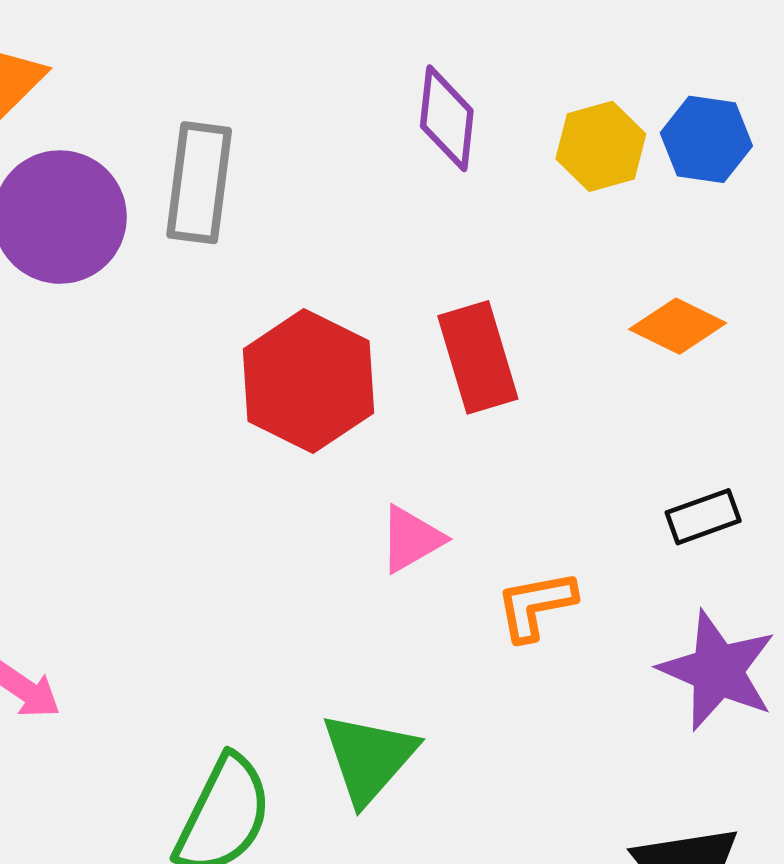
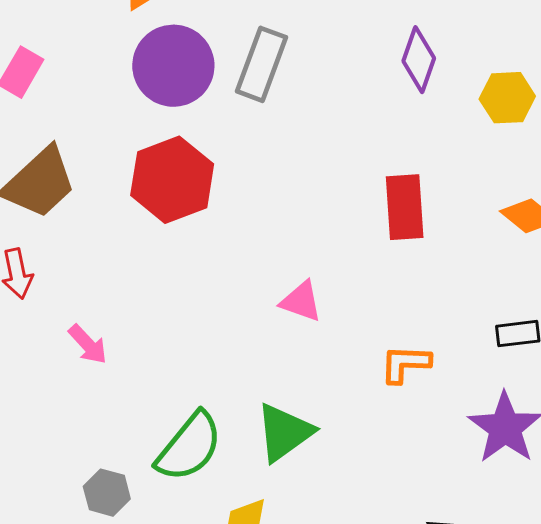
red hexagon: (308, 381) -> (172, 180), moved
pink triangle: (411, 539) -> (301, 301), moved, turned 36

